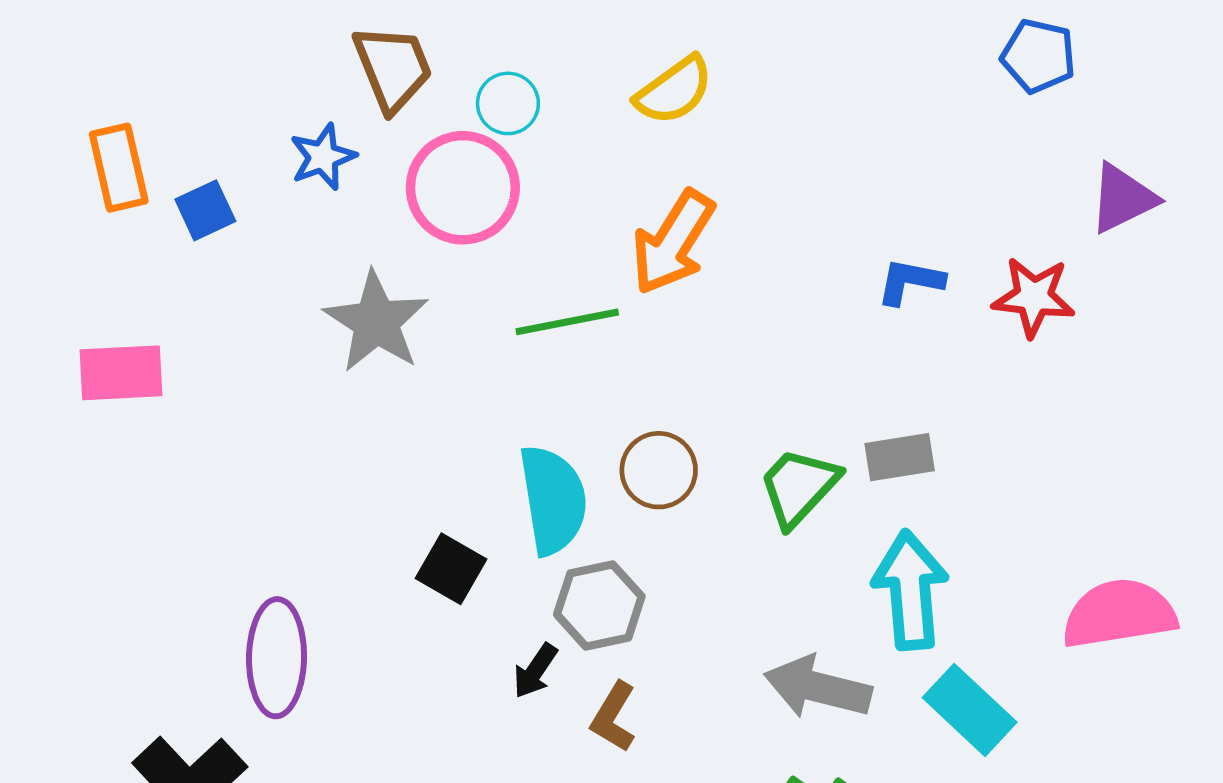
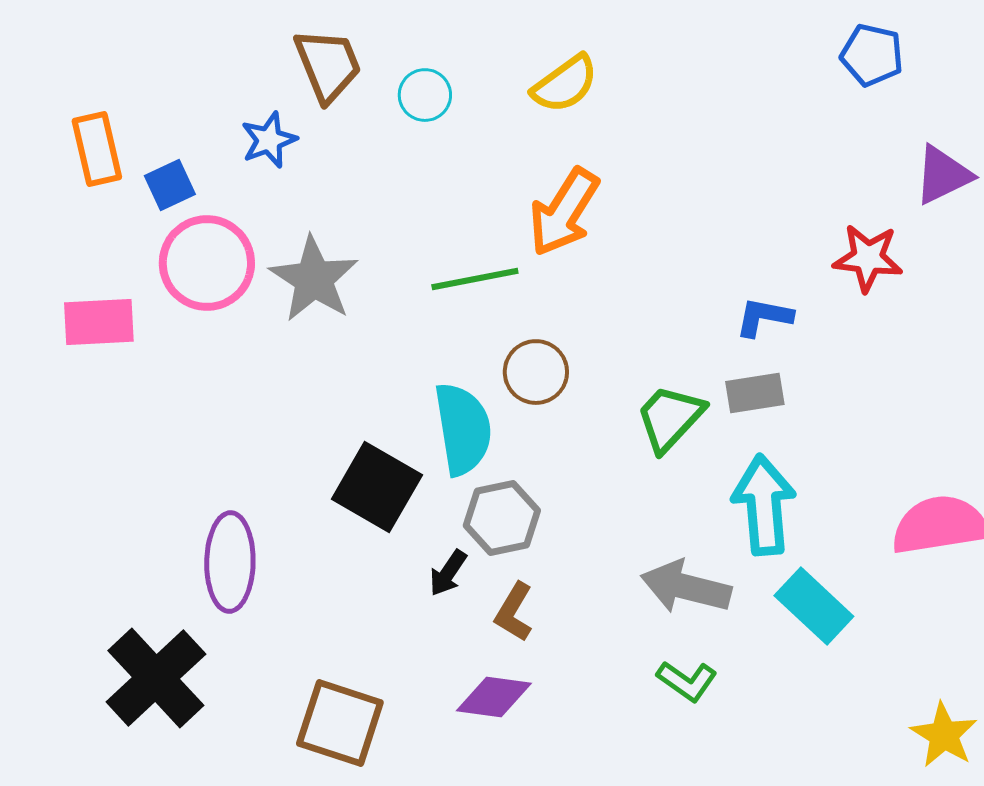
pink circle: (463, 188) -> (207, 263), moved
blue L-shape: (910, 281) -> (764, 317), moved
brown circle: (659, 470) -> (536, 372), moved
black square: (451, 569) -> (377, 487), size x1.5

